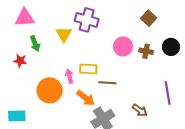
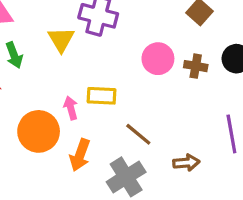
brown line: (107, 83) -> (138, 134), moved, turned 36
orange arrow: (86, 98) -> (80, 155), moved, turned 72
brown arrow: (140, 110) -> (186, 163), turned -42

